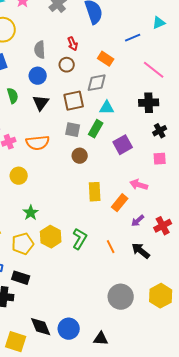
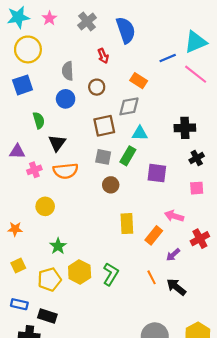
cyan triangle: (159, 23) -> (196, 42), size x1.6
red arrow: (73, 44) -> (103, 56), moved
pink line: (154, 70) -> (196, 74), moved
black triangle: (41, 103) -> (57, 143), moved
purple square: (123, 145) -> (157, 173), turned 36
red cross: (163, 226) -> (200, 239), moved
orange line: (111, 247) -> (152, 277), moved

